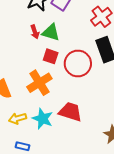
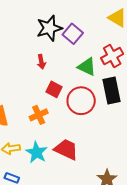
green triangle: (51, 32) -> (87, 67), moved
orange cross: (39, 83) -> (39, 115), size x0.7

